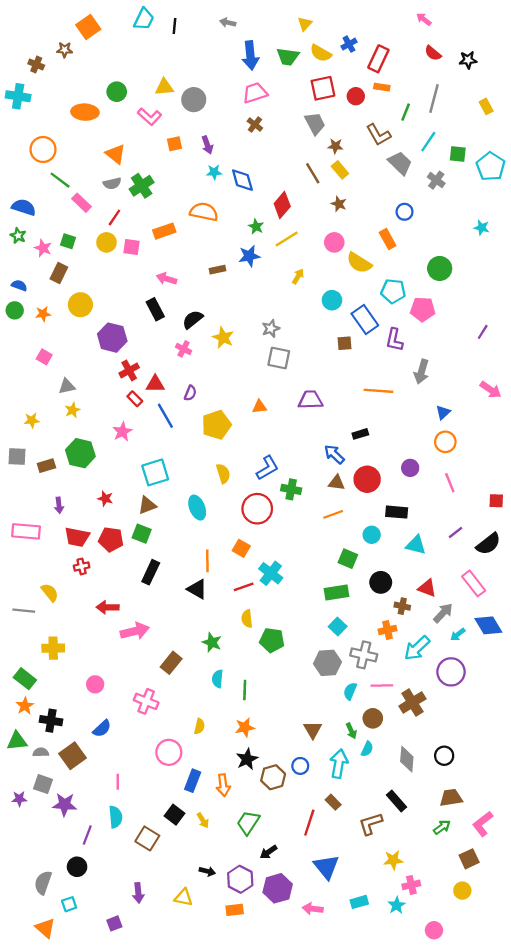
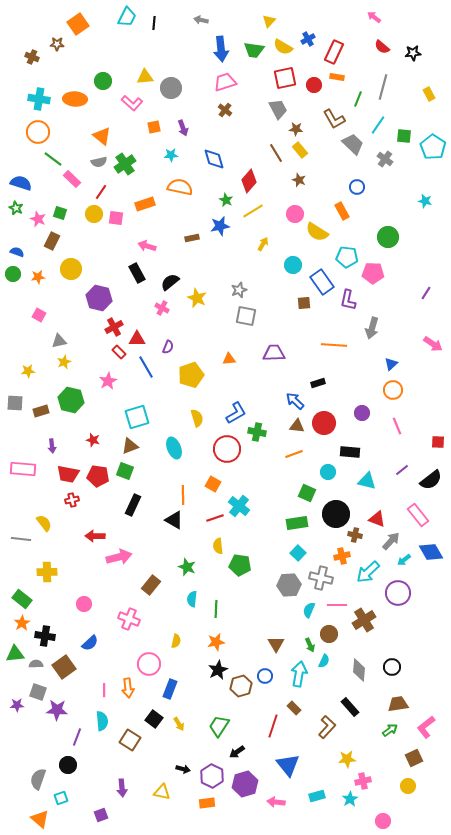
cyan cross: (18, 96) -> (39, 99), moved
cyan star: (214, 172) -> (171, 155), moved
black circle: (381, 582) -> (336, 514), size x1.4
orange arrow: (223, 785) -> (128, 688), moved
brown L-shape: (371, 824) -> (327, 727), turned 150

